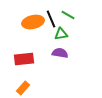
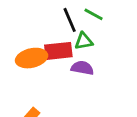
orange ellipse: (33, 22) -> (32, 58), moved
red rectangle: (24, 59) -> (58, 51), moved

